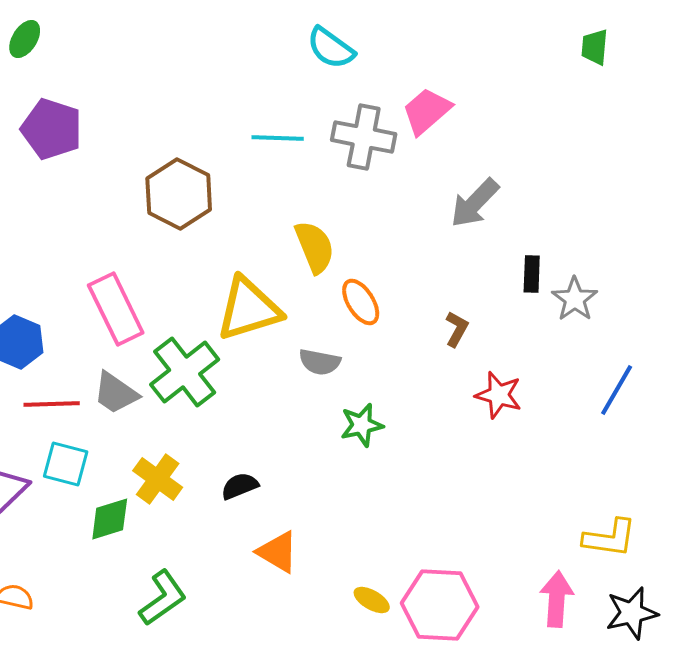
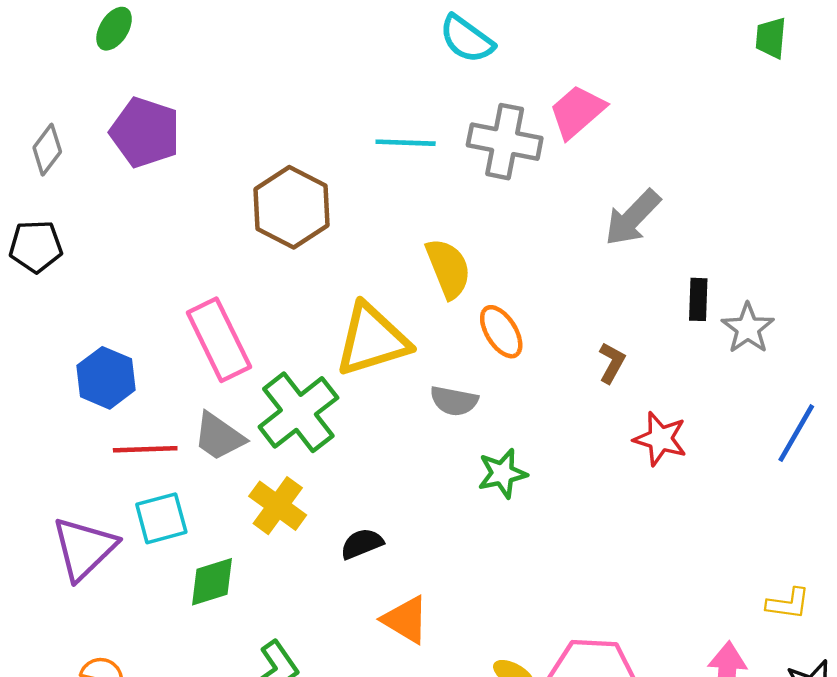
cyan square: (66, 464) -> (161, 518), turned -30
yellow cross: (158, 479) -> (278, 506), moved
yellow L-shape: (610, 538) -> (788, 604), size x0.7

